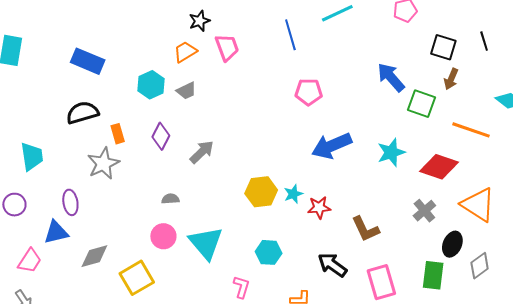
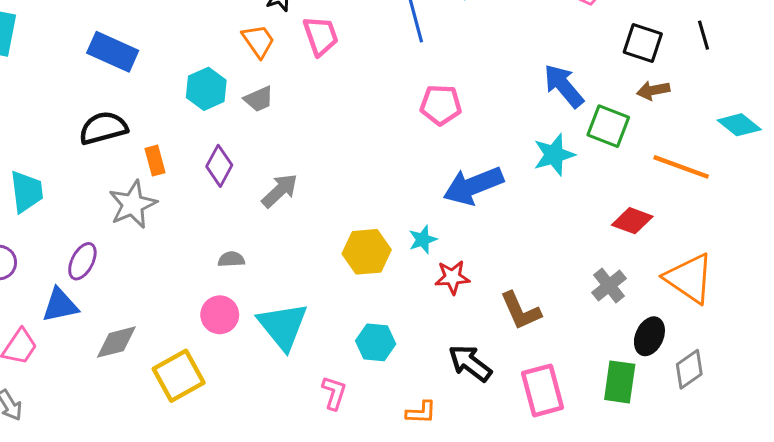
orange trapezoid: (185, 52) -> (258, 41), turned 85
brown arrow: (451, 79) -> (653, 90), turned 55
cyan star: (391, 152) -> (554, 155), moved
red diamond: (439, 167) -> (632, 221), size x0.7
cyan star: (293, 194) -> (423, 240), moved
purple ellipse: (70, 202) -> (82, 261), turned 35

